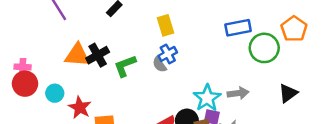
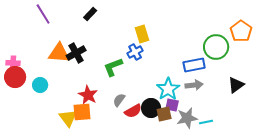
yellow rectangle: (165, 25) -> (142, 34), moved
blue rectangle: (238, 28) -> (194, 65), moved
gray semicircle: (159, 65) -> (119, 100), moved, turned 72
green L-shape: (125, 66) -> (113, 67), moved
red star: (80, 107) -> (88, 95), moved

